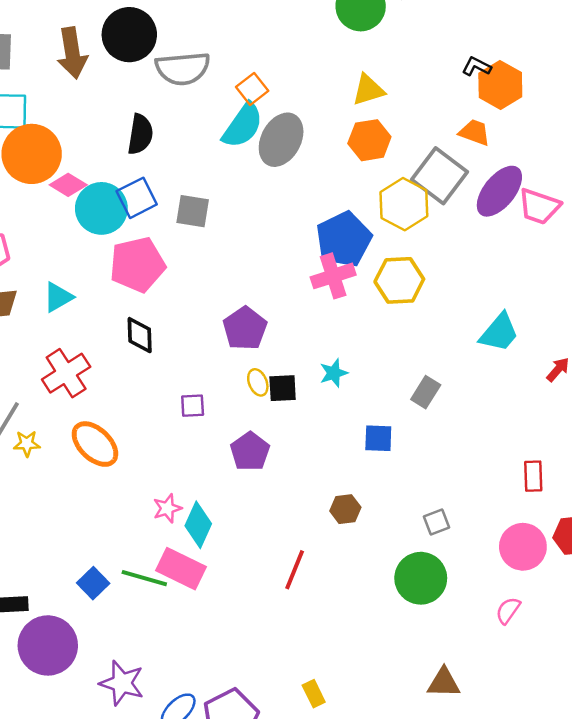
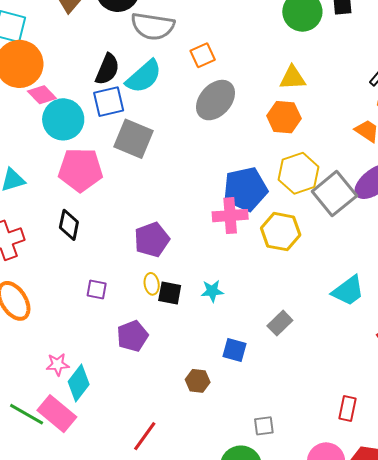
cyan semicircle: (243, 125) -> (144, 77), moved
gray square: (439, 176) -> (334, 194), moved
blue square: (137, 198) -> (109, 102), moved
gray square: (193, 211) -> (133, 139), size x1.4
brown hexagon: (345, 509) -> (198, 381), moved

